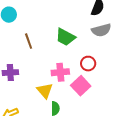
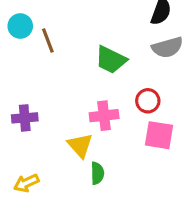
brown line: (29, 41) -> (48, 41), moved
pink square: (81, 86) -> (159, 135), moved, turned -36

